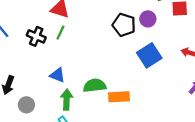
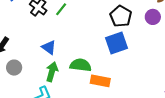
purple circle: (148, 19) -> (153, 17), moved
blue square: (149, 55) -> (116, 43), moved

